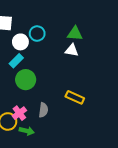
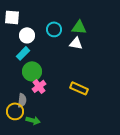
cyan circle: (37, 34) -> (54, 29), moved
gray semicircle: (43, 110) -> (22, 100), moved
pink cross: (19, 113) -> (39, 86), moved

